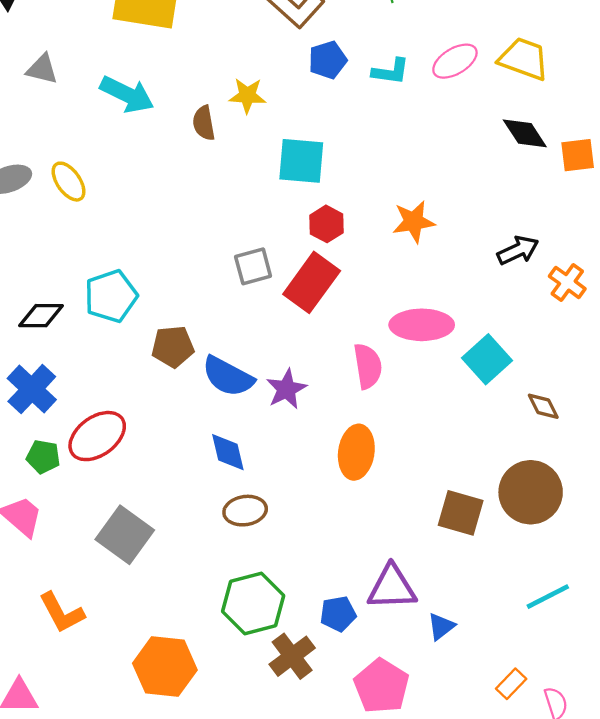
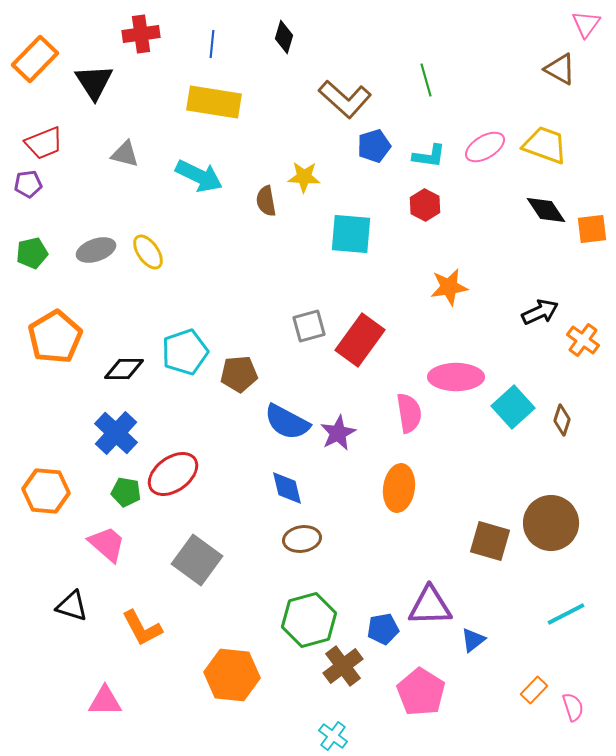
red hexagon: (326, 224) -> (425, 205), moved
brown pentagon: (173, 347) -> (239, 374), moved
brown diamond: (543, 406) -> (562, 420), moved, turned 44

